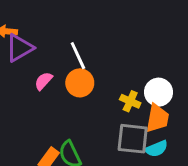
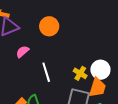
white line: (78, 56) -> (46, 72), moved
orange circle: (80, 83) -> (49, 26), moved

